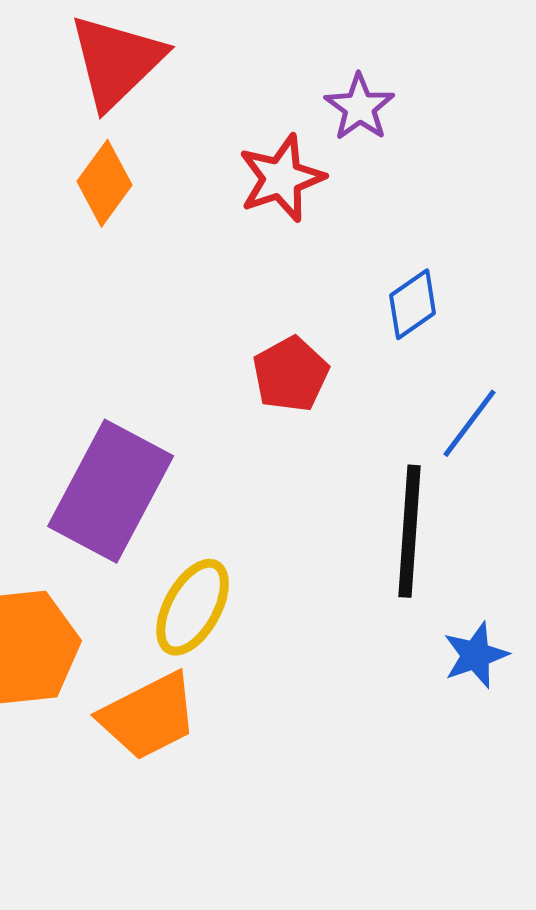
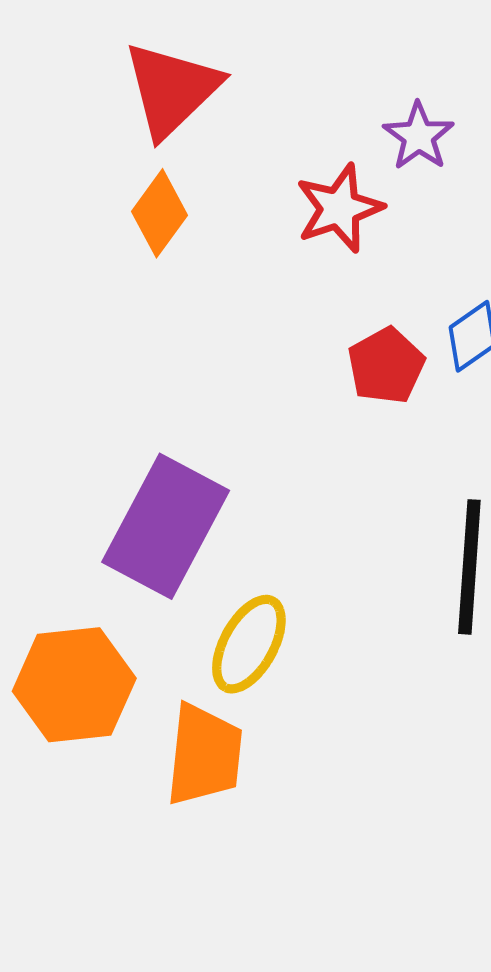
red pentagon: (291, 374) -> (386, 366), moved
orange trapezoid: (149, 716) -> (204, 755), turned -57

